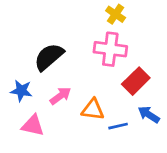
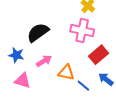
blue line: (118, 126) -> (83, 86), turned 48

